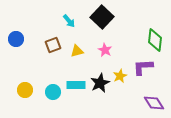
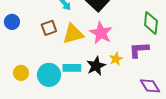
pink star: (105, 50) -> (101, 33), size x1.6
yellow triangle: (77, 51) -> (73, 34), size x1.6
cyan circle: (53, 92) -> (49, 75), size x1.5

